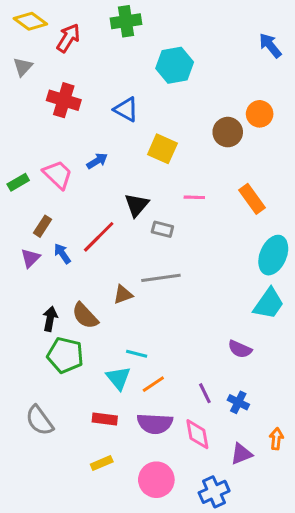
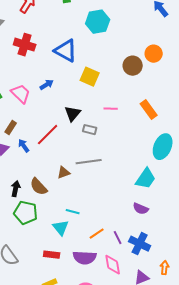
blue triangle: (126, 109) -> (66, 51), size x1.4
cyan trapezoid: (269, 304) -> (146, 179), moved
orange line: (153, 384) -> (97, 234), moved
blue cross: (238, 402) -> (140, 244), size x1.5

